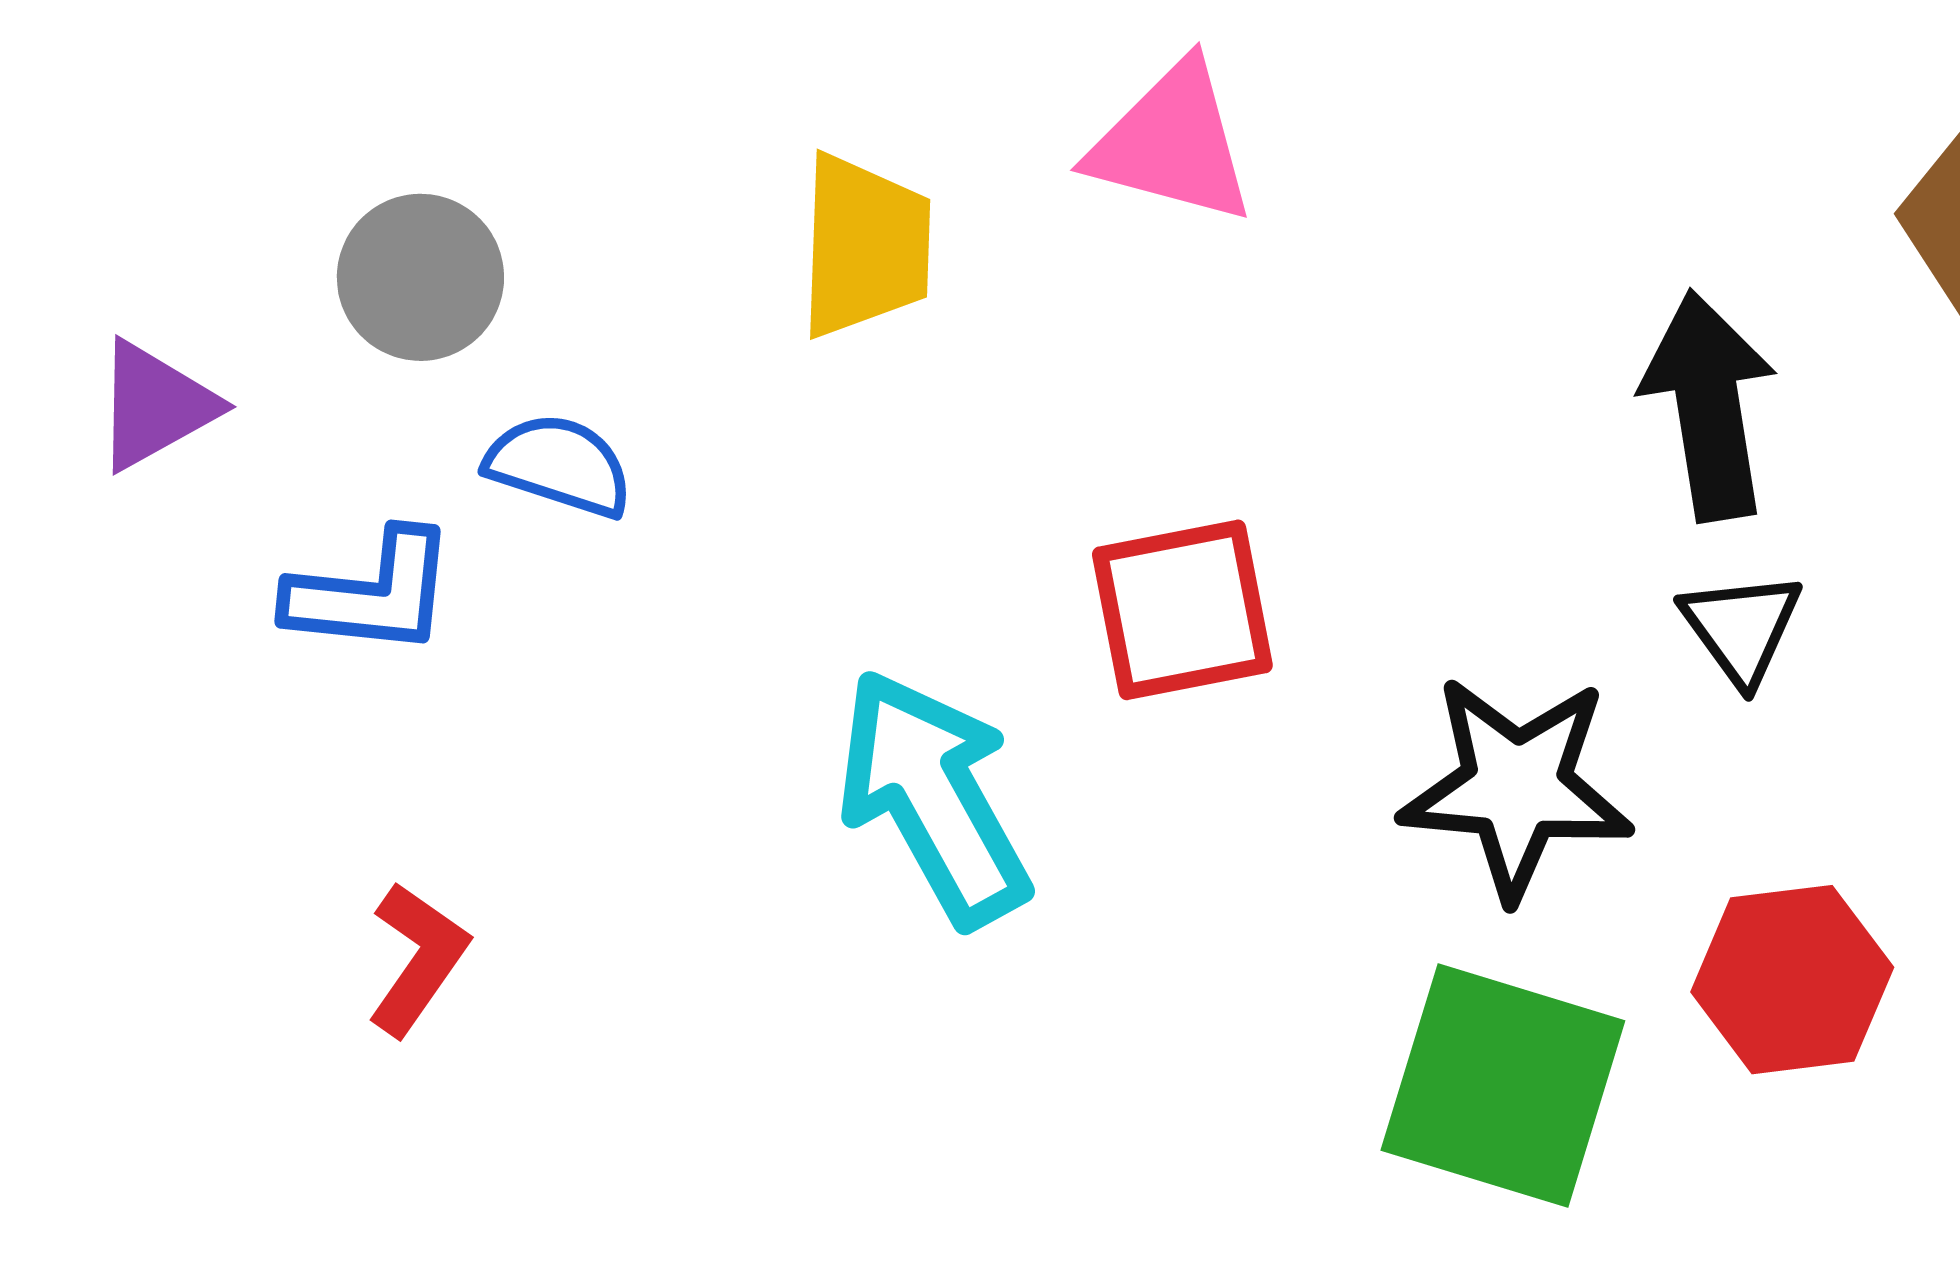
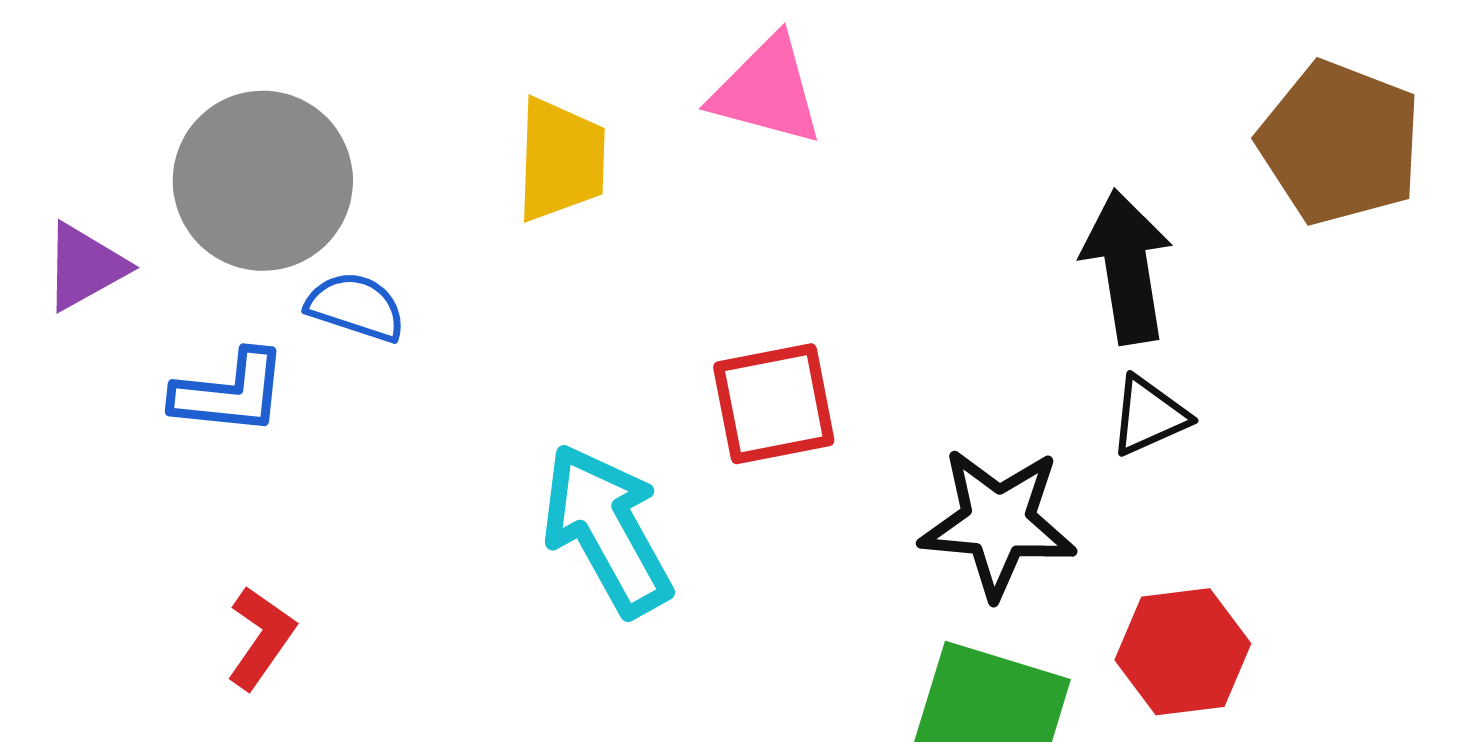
gray circle: (420, 277) -> (263, 181), size x1.6
black triangle: (1741, 628) -> (1149, 416), turned 42

